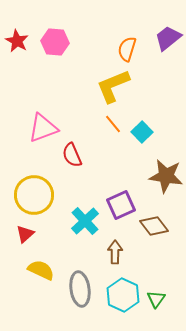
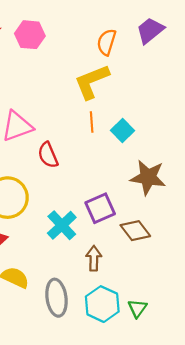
orange line: (113, 124) -> (92, 122), turned 36

